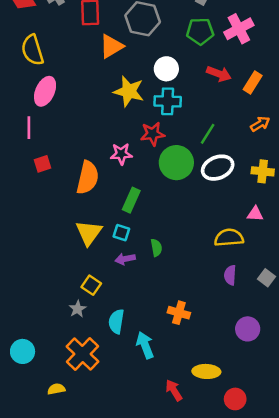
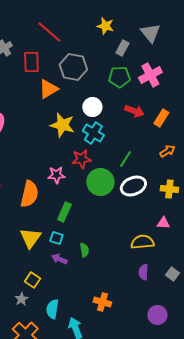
cyan cross: (168, 101) -> (93, 133), turned 30
purple arrow: (125, 259) -> (59, 259), turned 35

